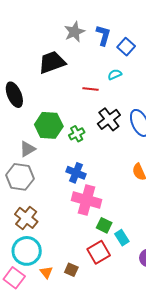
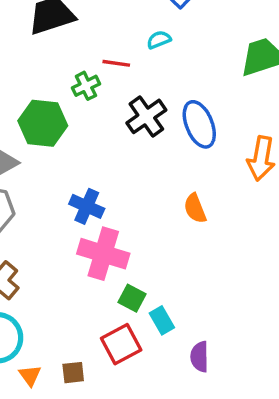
green cross: (77, 134) -> (86, 86), moved
brown square: (71, 270) -> (73, 373), turned -32

